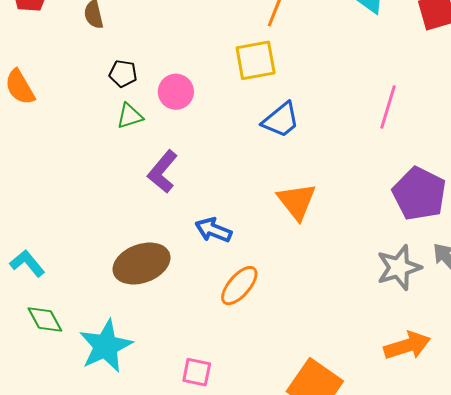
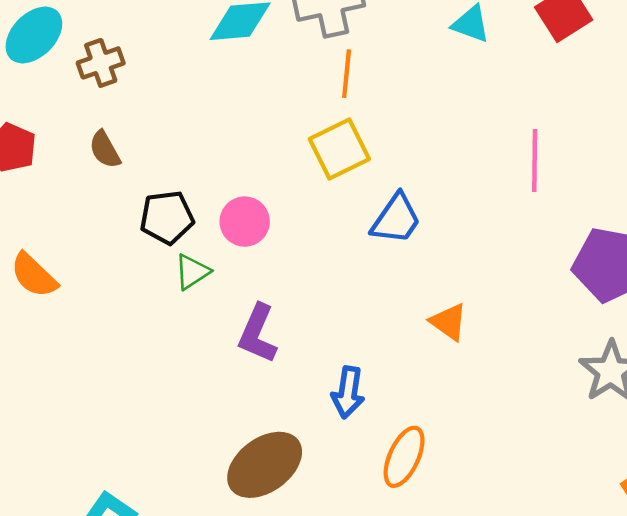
black pentagon: (123, 74) -> (167, 217), size x1.4
orange triangle: (297, 201) -> (449, 322), size x0.7
blue arrow: (213, 230) -> (348, 392), turned -87

